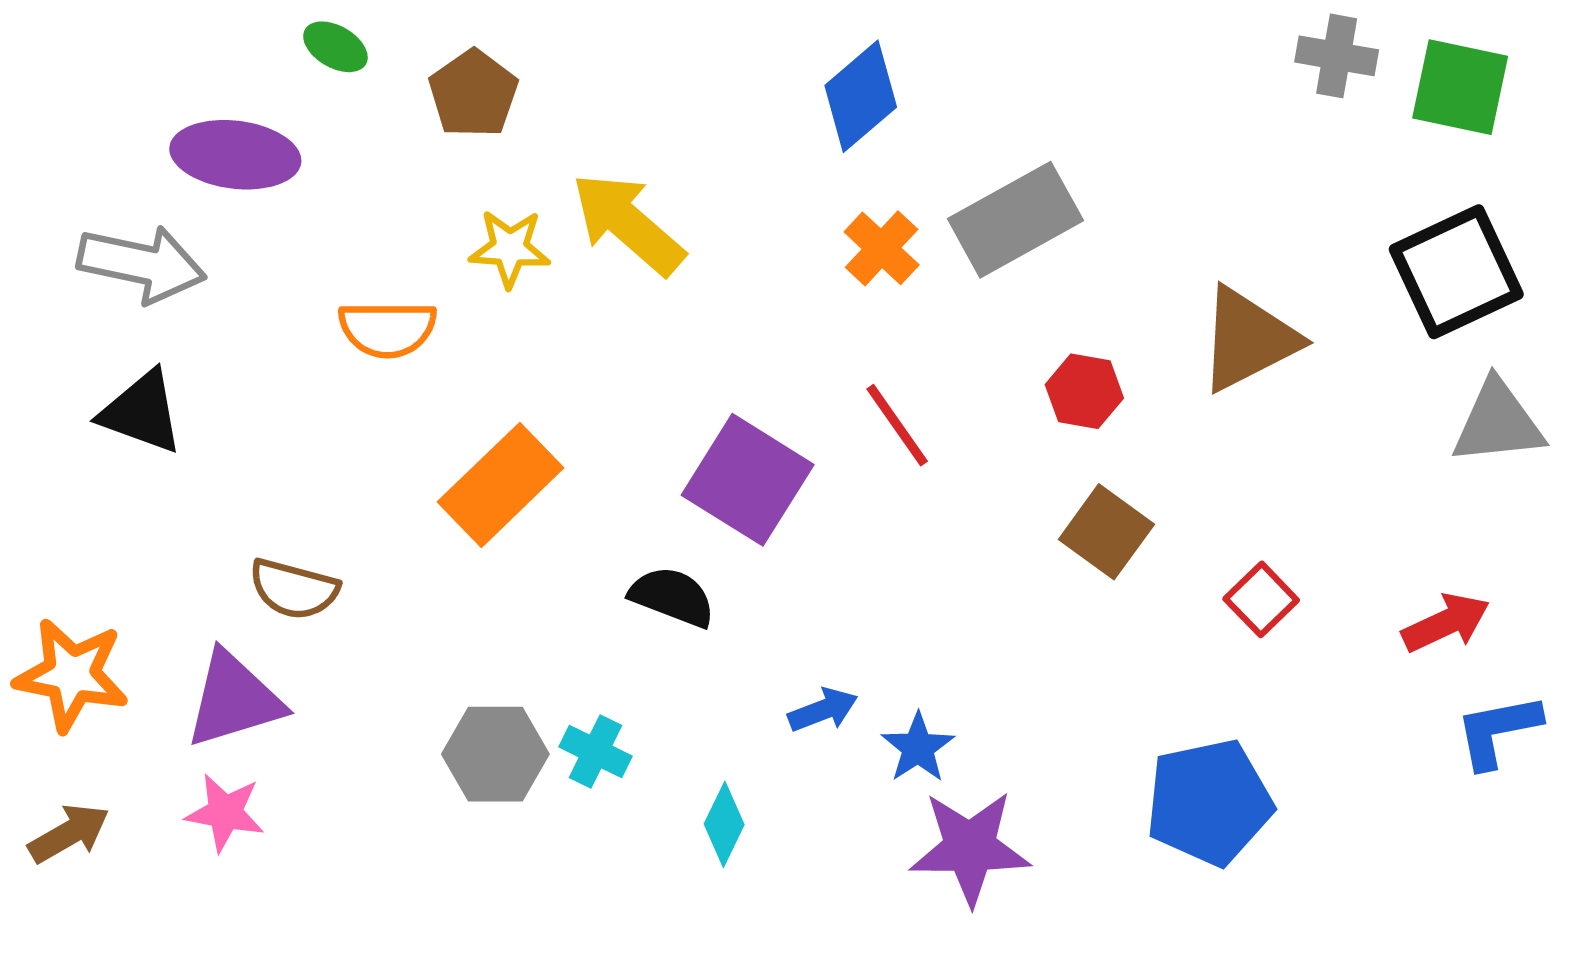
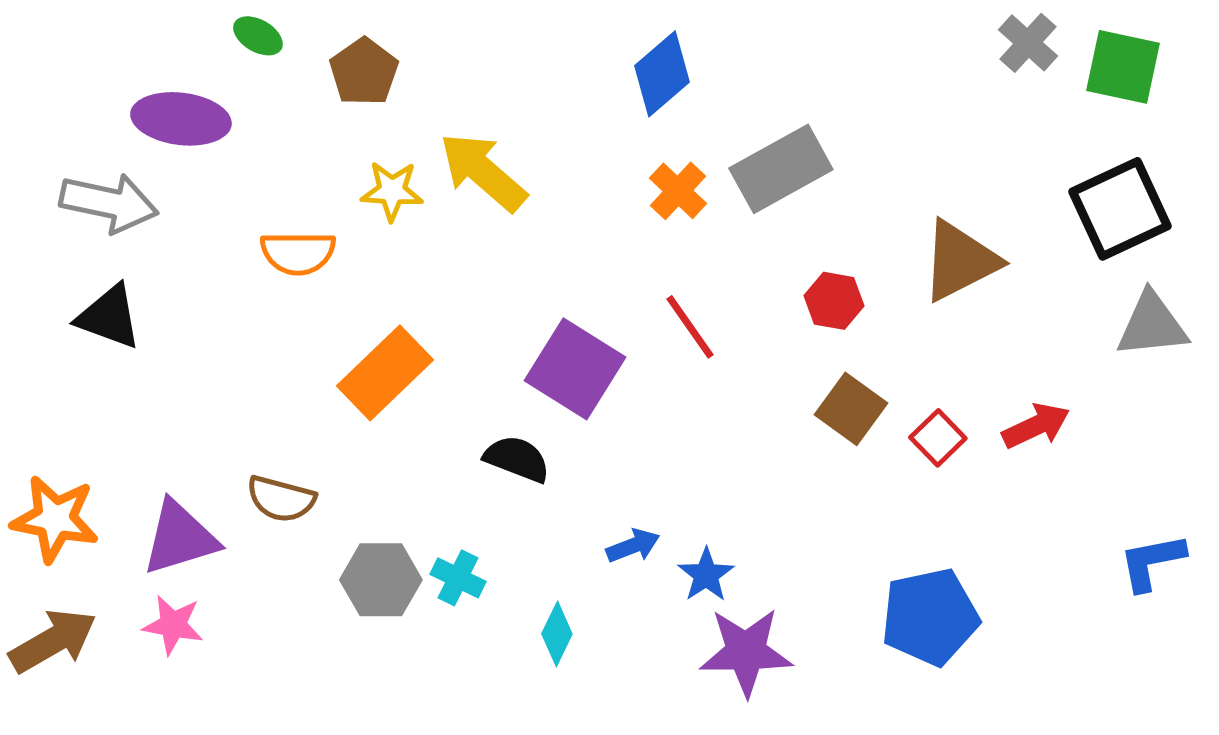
gray cross: (1337, 56) -> (1028, 43), turned 32
brown semicircle: (294, 589) -> (281, 499), moved
red square: (1261, 599) -> (938, 438), moved
red arrow: (1446, 623) -> (1036, 426), moved
brown arrow: (69, 833) -> (53, 641), size x1.4

